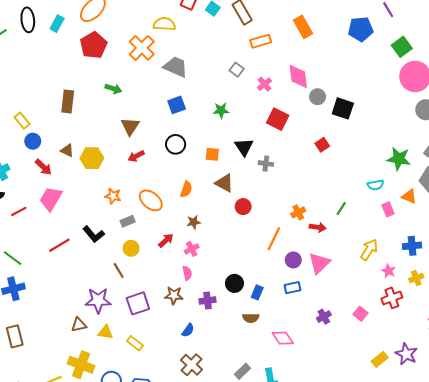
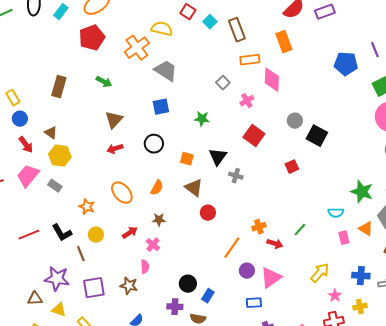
orange rectangle: (303, 27) -> (284, 42), moved
pink diamond: (298, 76) -> (272, 80), moved
yellow hexagon: (92, 158) -> (60, 156), moved
orange star: (113, 196) -> (87, 207), moved
gray rectangle: (128, 221) -> (55, 186), moved, turned 48
black L-shape: (94, 234) -> (62, 233), moved
red line: (59, 245) -> (29, 235), moved
pink cross: (192, 249) -> (153, 245), turned -32
blue rectangle: (293, 288) -> (254, 303), moved
purple cross: (208, 301) -> (175, 307), moved

